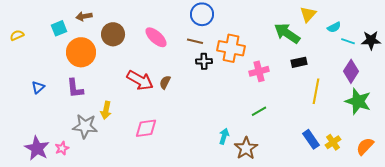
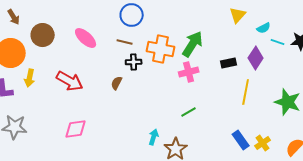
brown arrow: (84, 16) -> (14, 17), turned -112
green arrow: (287, 33) -> (193, 44), moved, turned 88
purple diamond: (351, 71) -> (256, 58), moved
brown semicircle: (165, 82) -> (117, 83), moved
yellow arrow: (106, 110) -> (30, 78), moved

